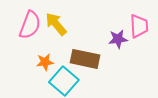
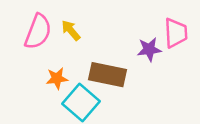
yellow arrow: (56, 24) -> (71, 30), size x0.7

